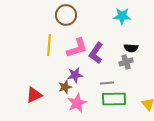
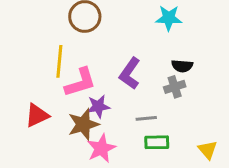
pink L-shape: (77, 48) -> (80, 82), moved
brown star: (65, 87) -> (83, 124), size x1.5
red triangle: (34, 95) -> (37, 115), moved
green rectangle: (114, 99) -> (157, 142), size x0.7

